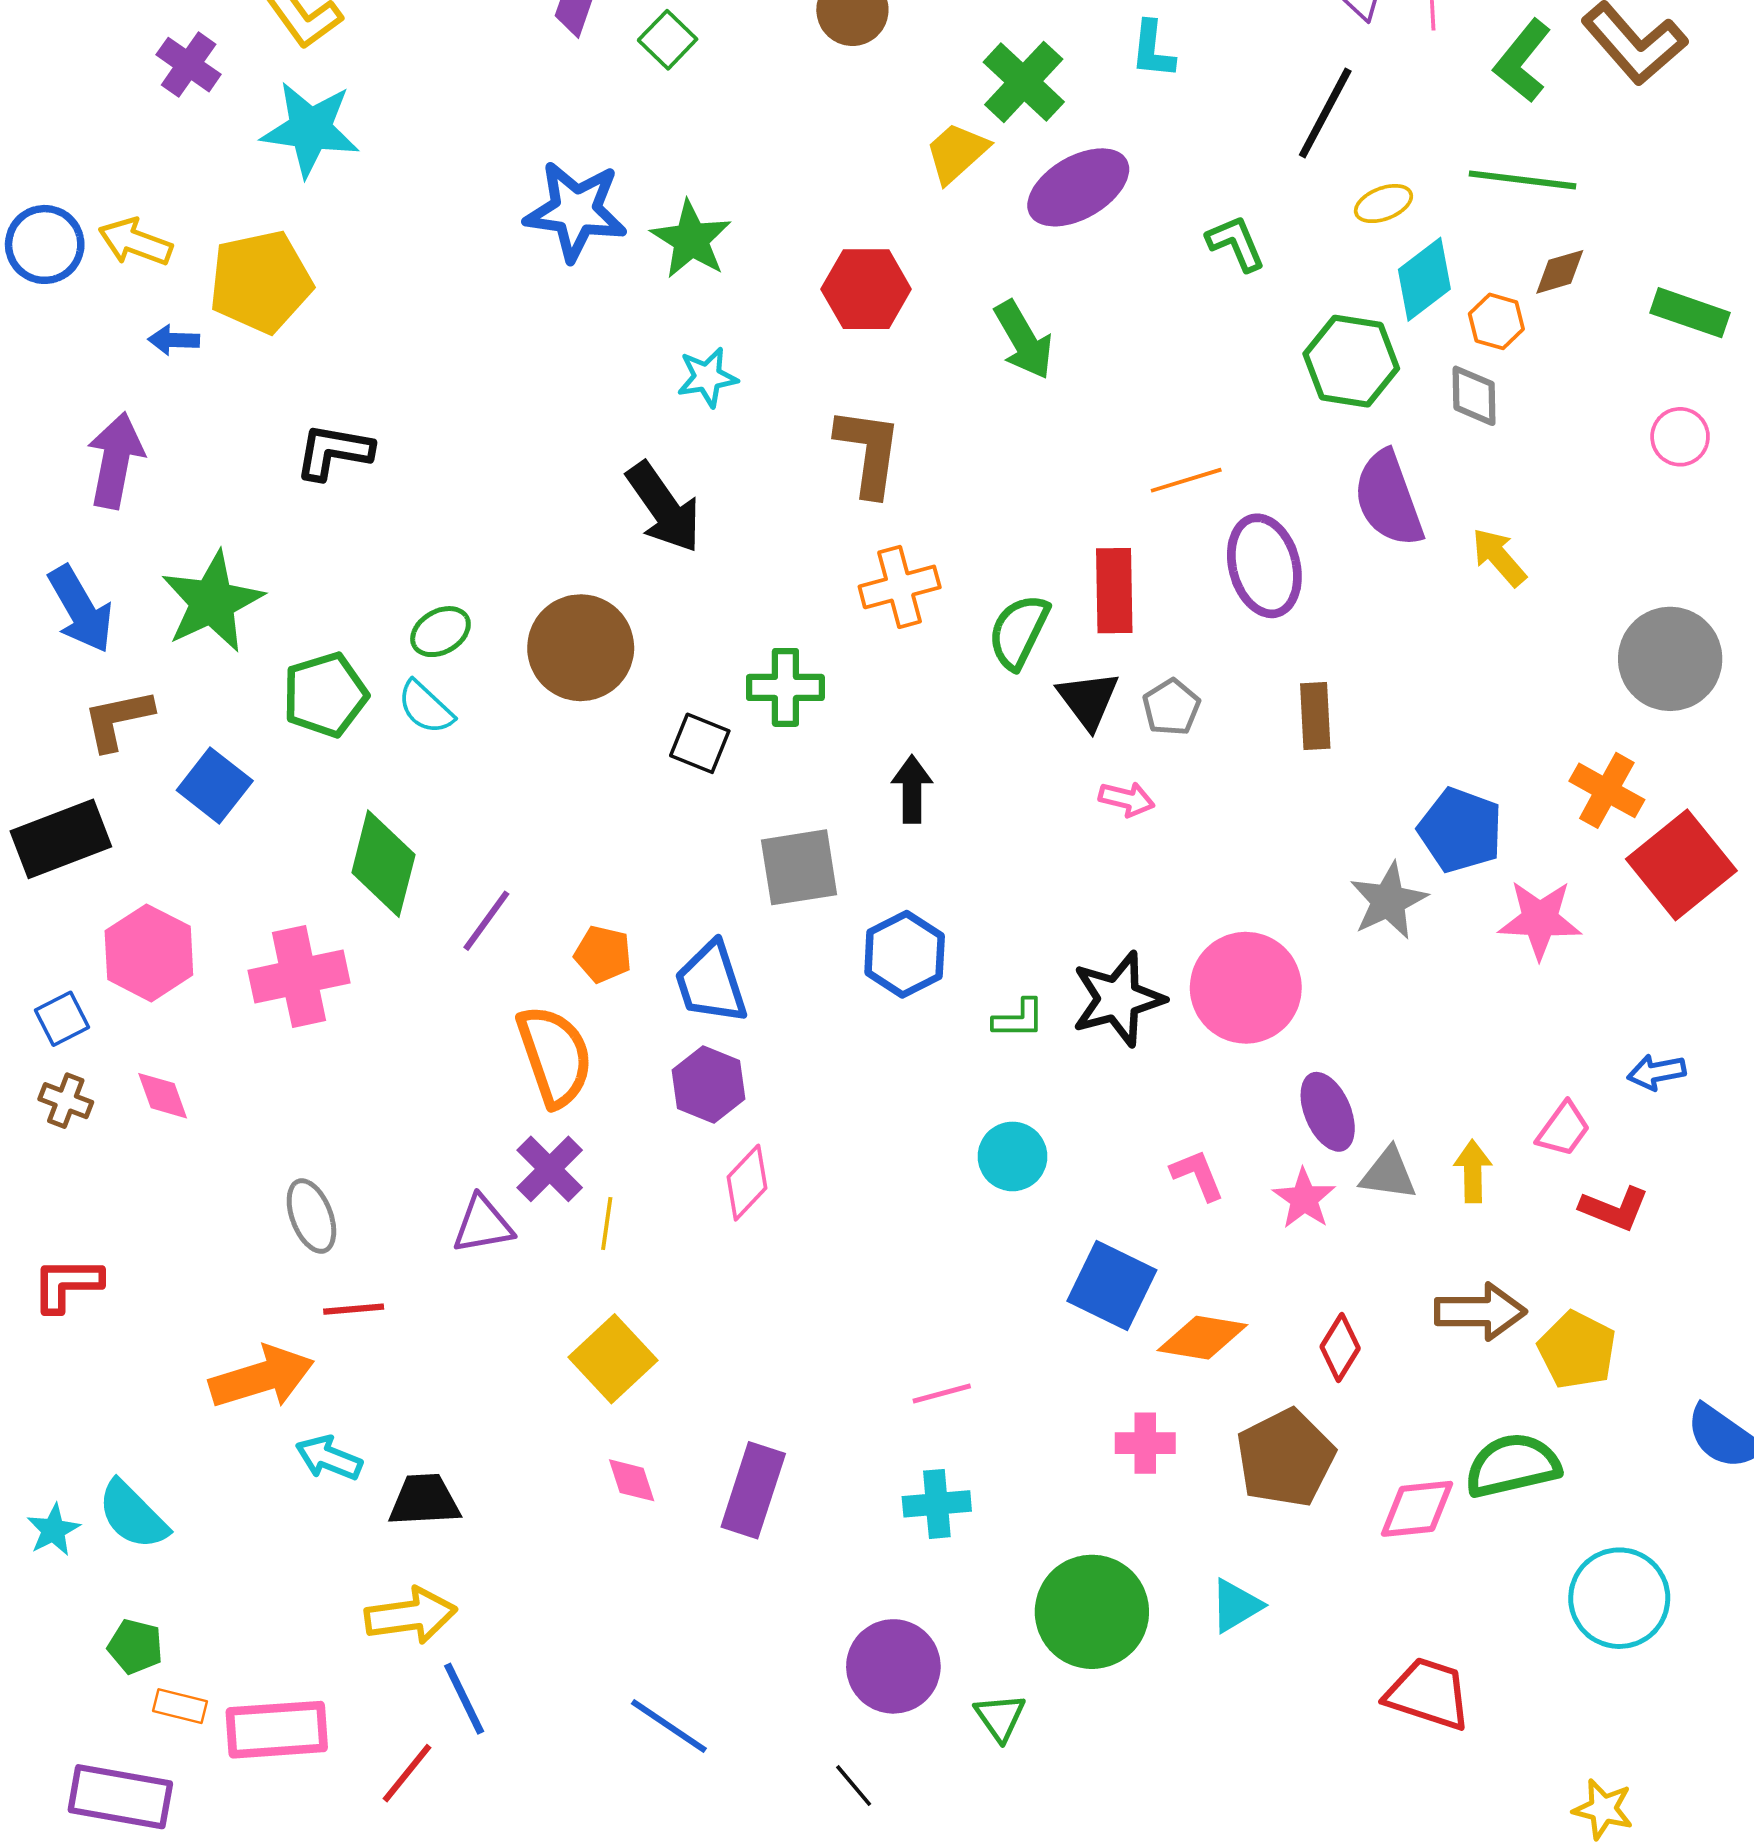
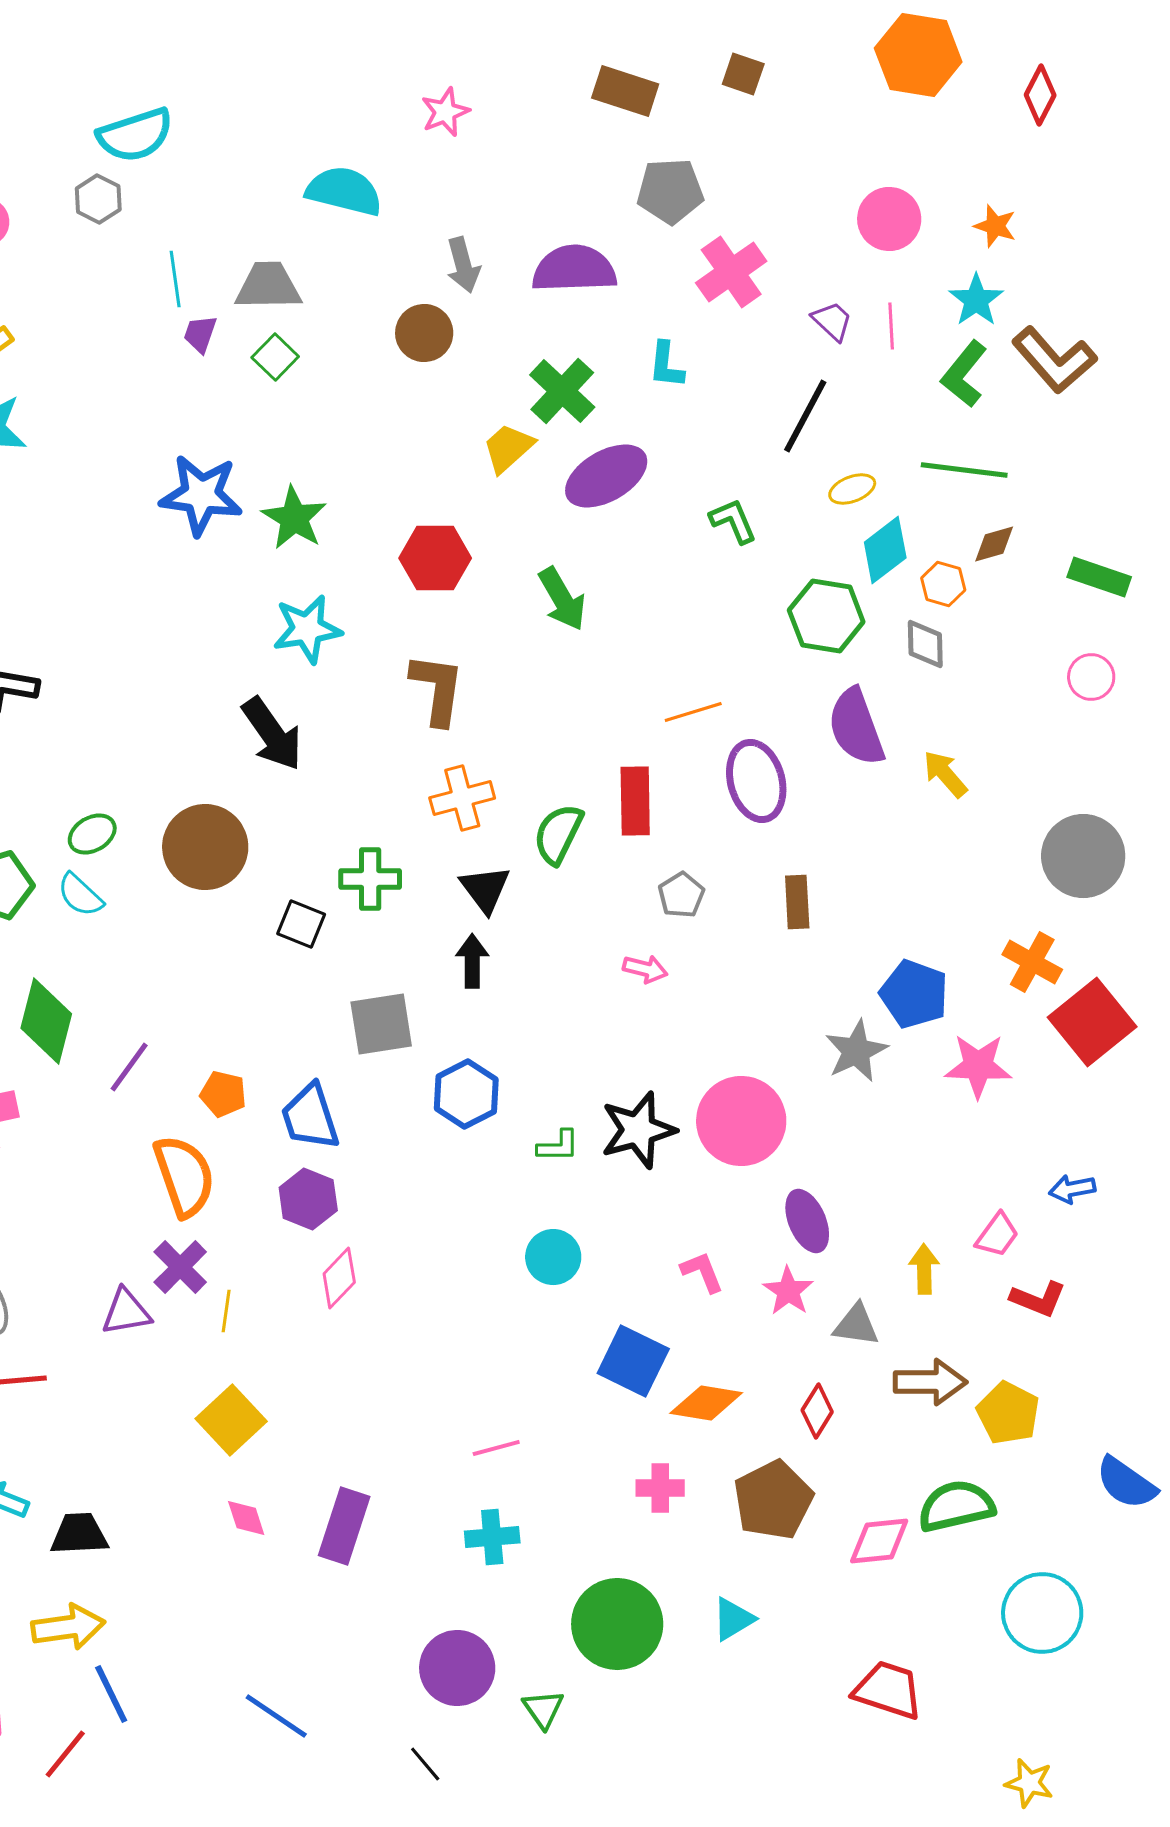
cyan star: (707, 377) -> (307, 629), size x1.4
black triangle: (1088, 700) -> (485, 889), moved
gray triangle: (1388, 1174) -> (856, 1325), moved

